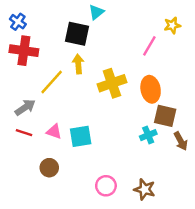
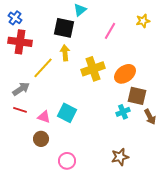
pink line: (149, 46) -> (110, 31), moved
orange ellipse: (151, 89) -> (125, 74), turned 65
pink triangle: (54, 131) -> (44, 117), moved
cyan square: (81, 136) -> (67, 113), turned 36
pink circle: (106, 186) -> (67, 161), moved
brown star: (145, 189) -> (120, 157), turned -30

